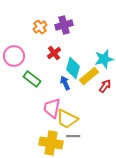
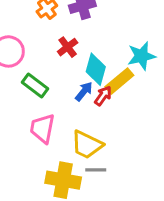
blue arrow: (65, 83) -> (84, 91), turned 64
red arrow: (105, 86) -> (103, 96), moved
pink trapezoid: (52, 108) -> (42, 128), moved

